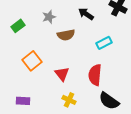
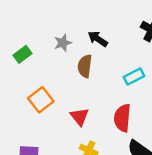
black arrow: (86, 14) -> (98, 39), moved
brown semicircle: (66, 35) -> (85, 66), turned 108

